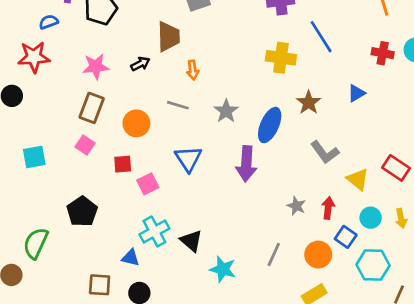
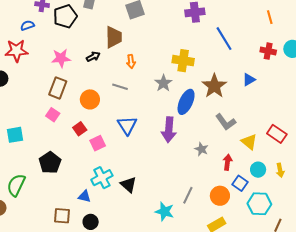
yellow cross: (281, 58) -> (183, 61), moved
brown star: (309, 103) -> (214, 86), size x1.4
gray star: (226, 111) -> (163, 83), moved
cyan square: (34, 157) -> (15, 135), moved
red square: (123, 164) -> (80, 129), turned -32
gray star: (296, 206) -> (201, 149), moved
cyan star: (223, 269) -> (165, 212), moved

